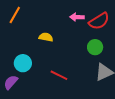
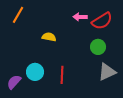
cyan circle: (23, 63) -> (35, 72), moved
red line: (59, 75) -> (62, 75), turned 66

